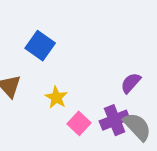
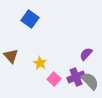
blue square: (40, 46) -> (30, 19), moved

